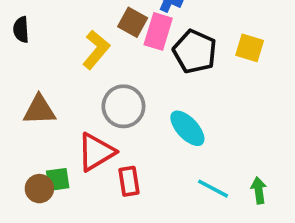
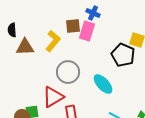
brown square: (133, 22) -> (73, 26), turned -35
black pentagon: (195, 52) -> (123, 55), moved
brown triangle: (39, 110) -> (25, 47), moved

